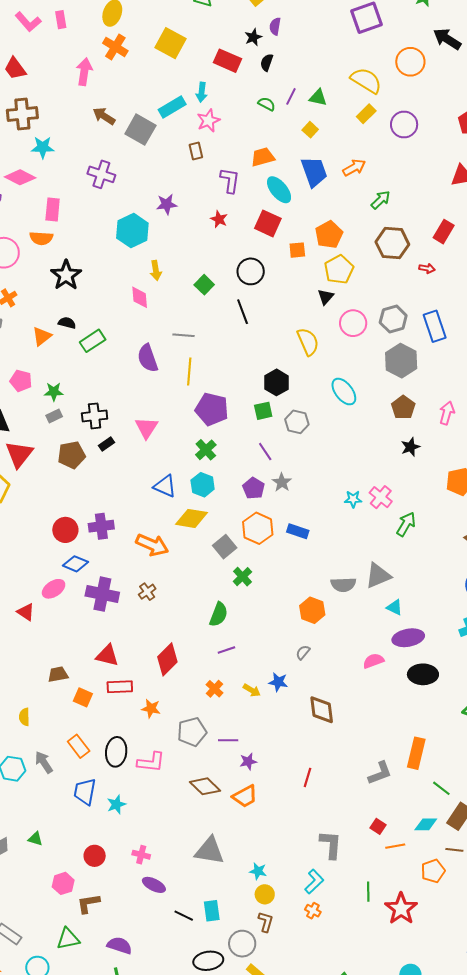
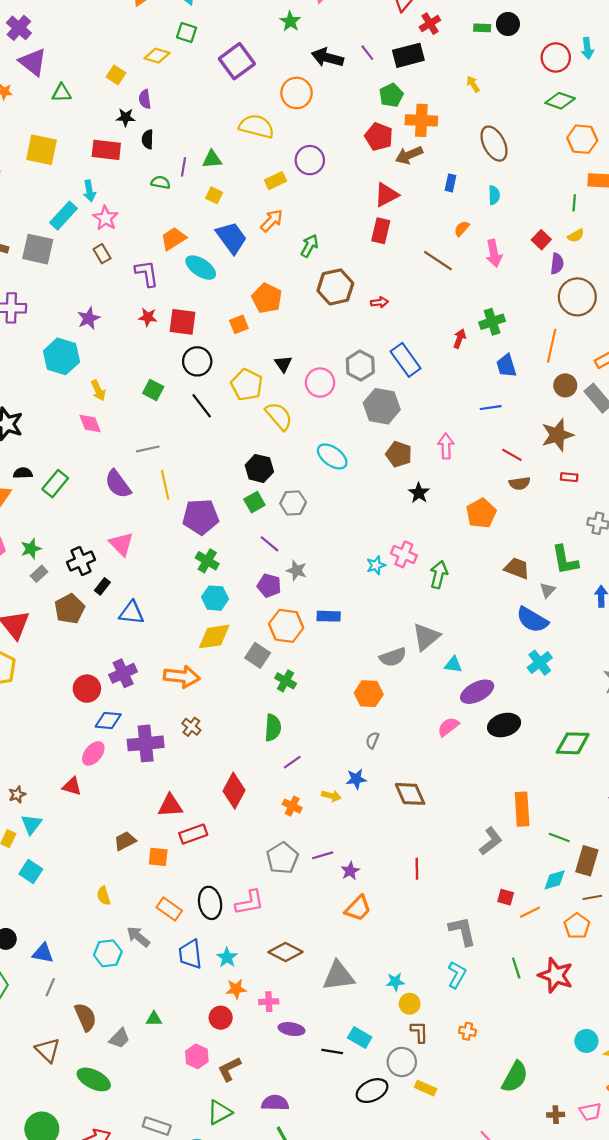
black star: (253, 37) -> (126, 117), turned -30
yellow rectangle: (366, 114) -> (276, 181), moved, turned 36
red square: (268, 223) -> (183, 322), moved
red rectangle: (444, 232) -> (381, 231), moved
yellow pentagon: (339, 269) -> (247, 385), moved
pink triangle: (146, 428) -> (121, 544), moved
blue triangle: (165, 486) -> (132, 613), moved
orange star: (151, 709) -> (236, 989), moved
brown diamond: (205, 786) -> (285, 952), moved
cyan rectangle: (212, 911) -> (360, 1038), turned -35
orange cross: (313, 911) -> (467, 1031), moved

